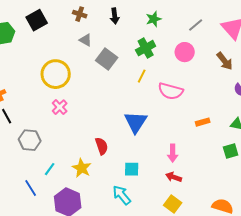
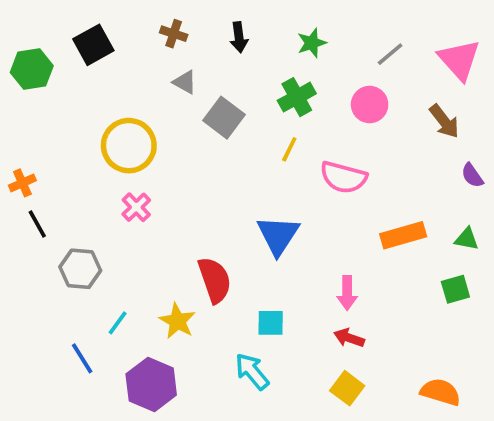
orange rectangle: (203, 122) -> (403, 235), size x1.6
red semicircle: (102, 146) -> (215, 280), size x1.4

